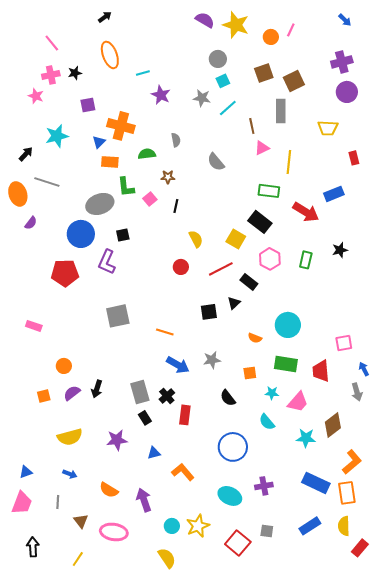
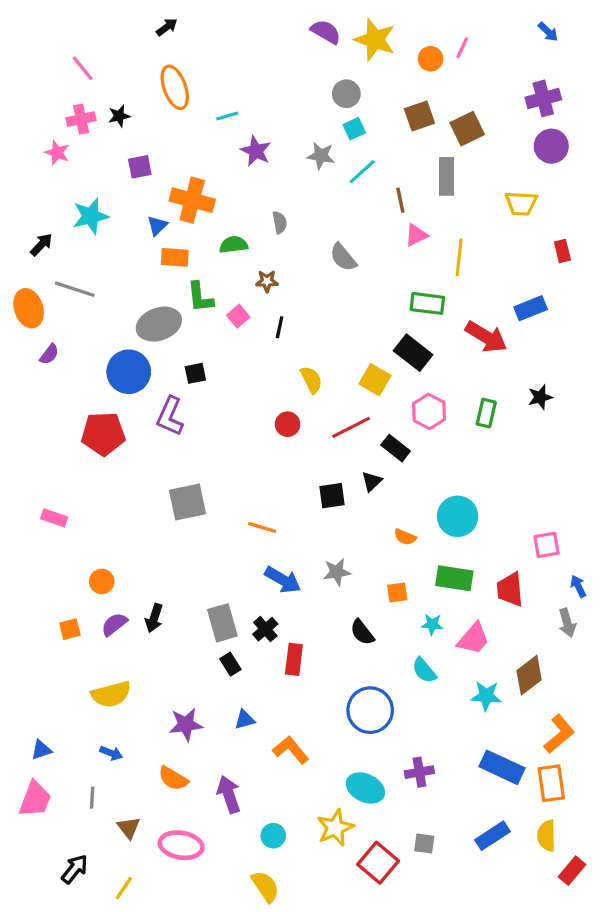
purple star: (117, 440) -> (186, 724), moved
yellow star: (198, 526) -> (335, 828), moved
black arrow: (33, 547) -> (75, 869), moved, turned 42

